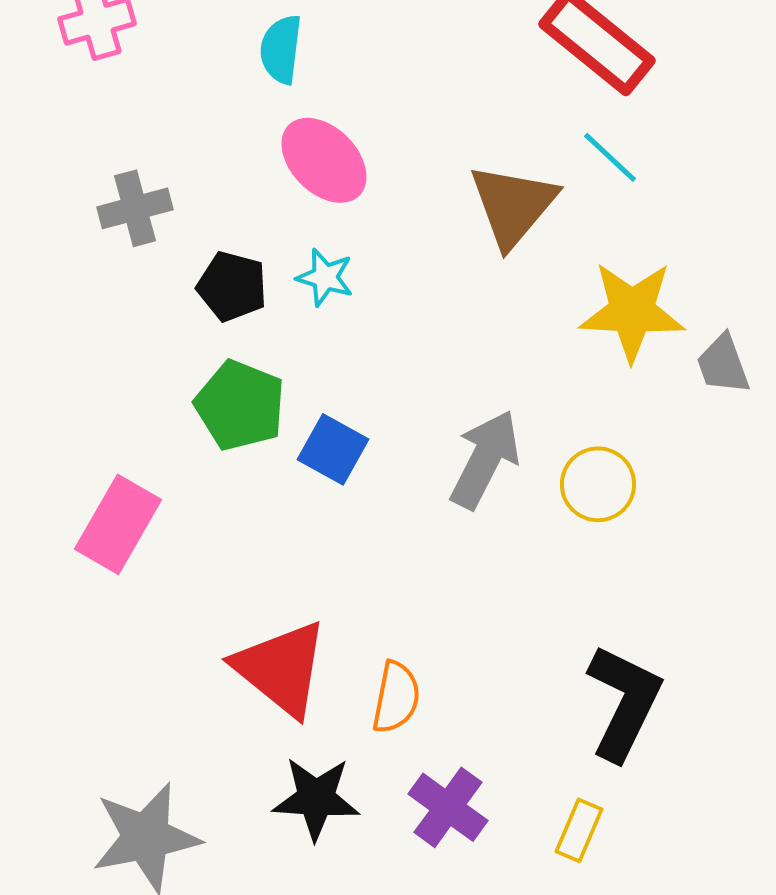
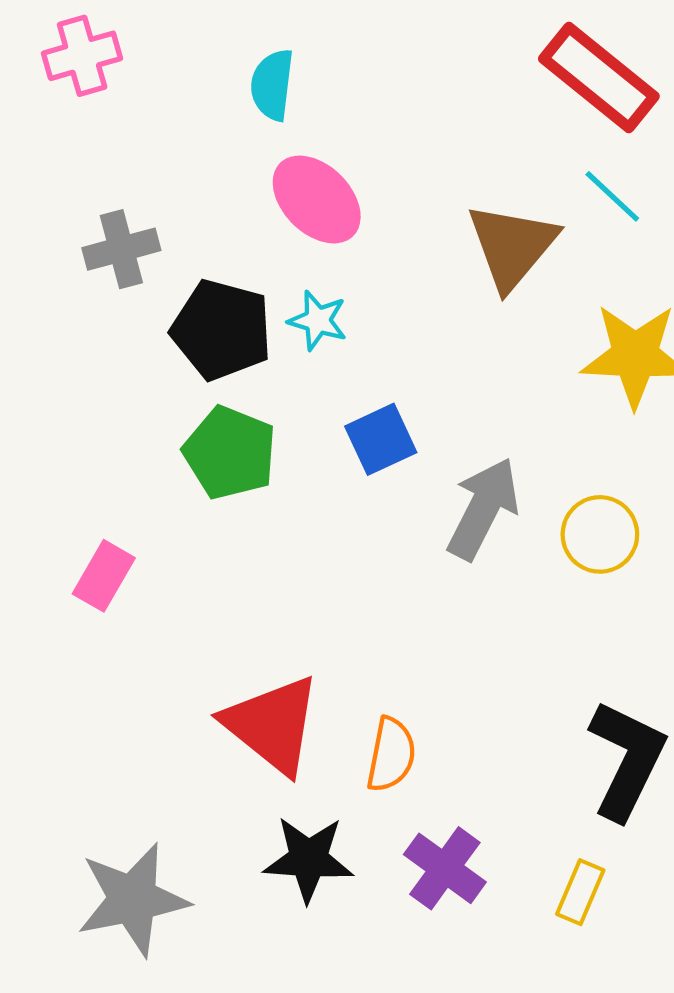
black pentagon: (232, 286) -> (222, 330), size x1.4
blue square: (333, 449) -> (381, 439), moved, turned 36
pink rectangle: (118, 524) -> (104, 576), size x0.7

